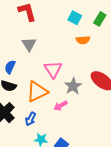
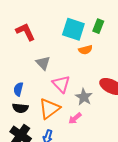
cyan square: (75, 18) -> (73, 29), size x1.6
gray triangle: (29, 44) -> (43, 63), moved

